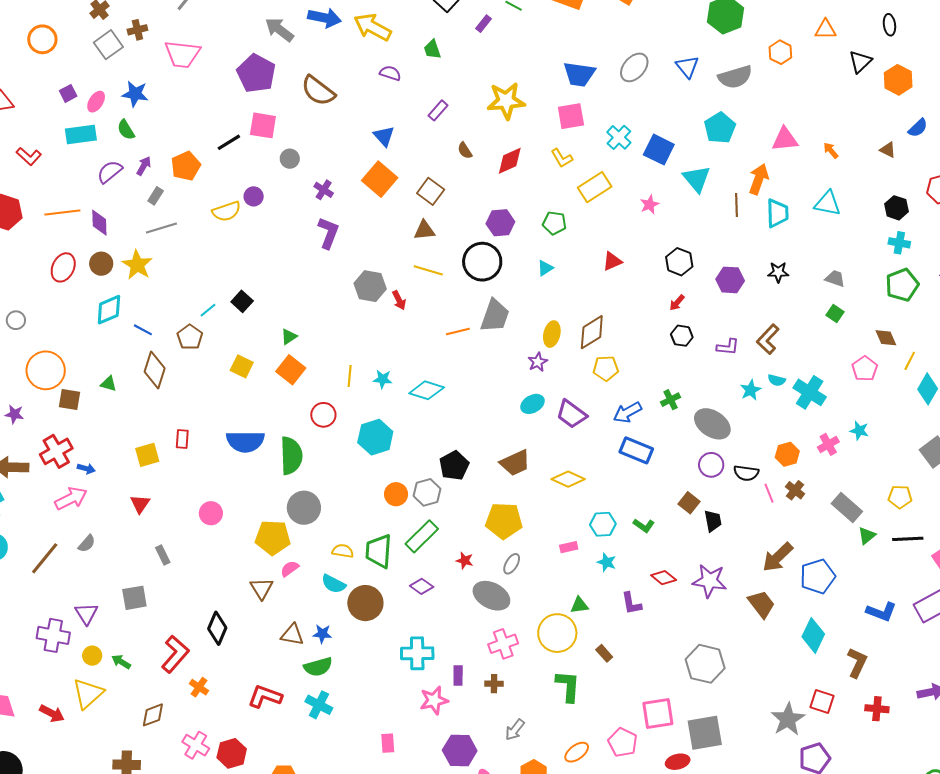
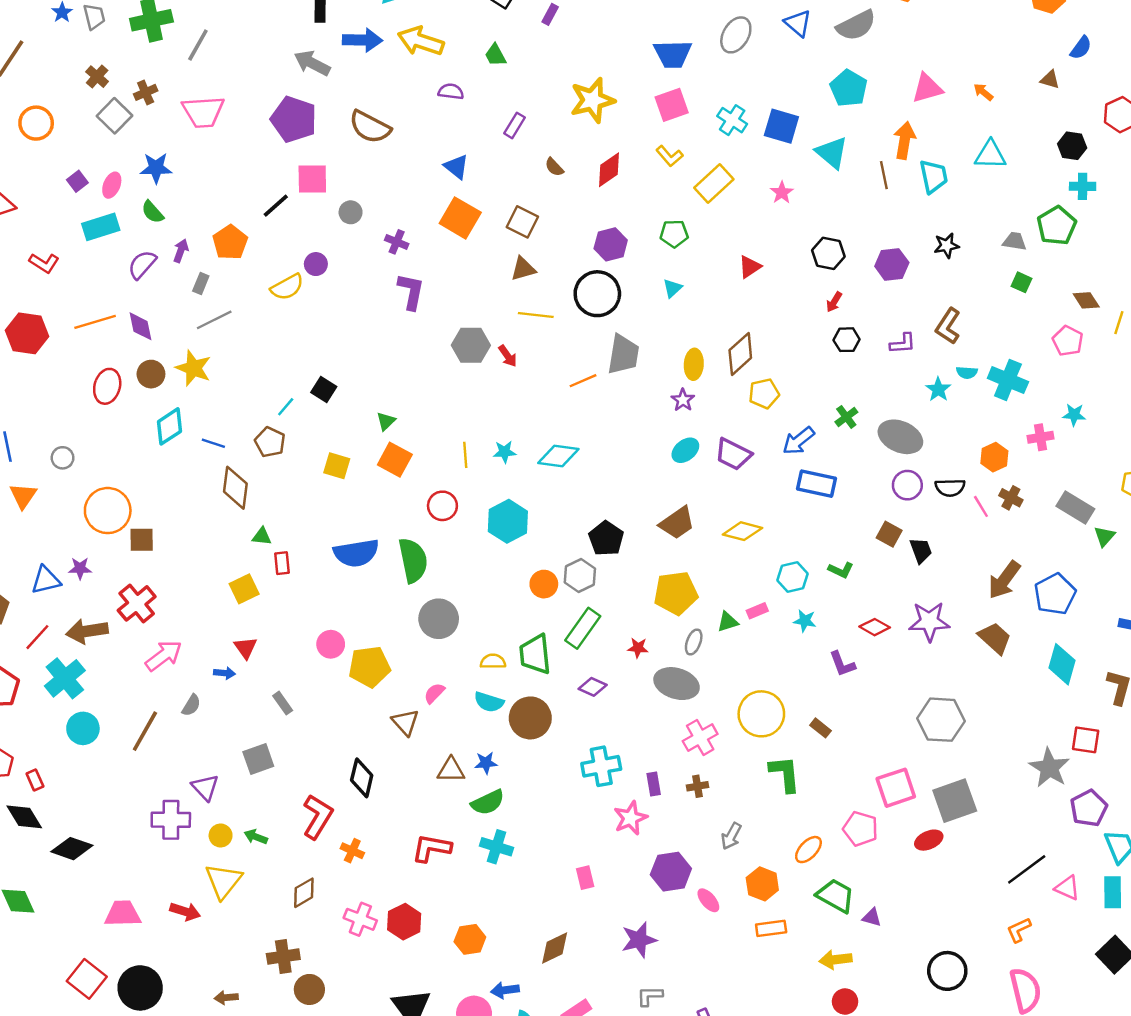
green pentagon: (902, 285) -> (1057, 226), moved
green triangle: (109, 384) -> (262, 536), moved
pink cross: (828, 444) -> (1041, 437), turned 30
blue arrow: (86, 469) -> (224, 673), moved
yellow pentagon: (273, 538) -> (369, 667), moved
green triangle: (579, 605) -> (728, 622), moved

